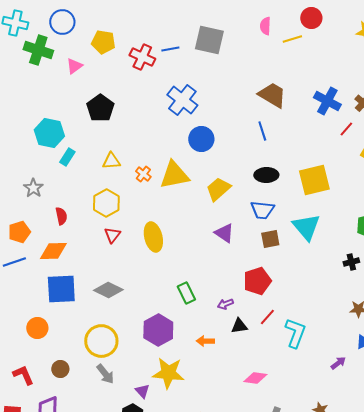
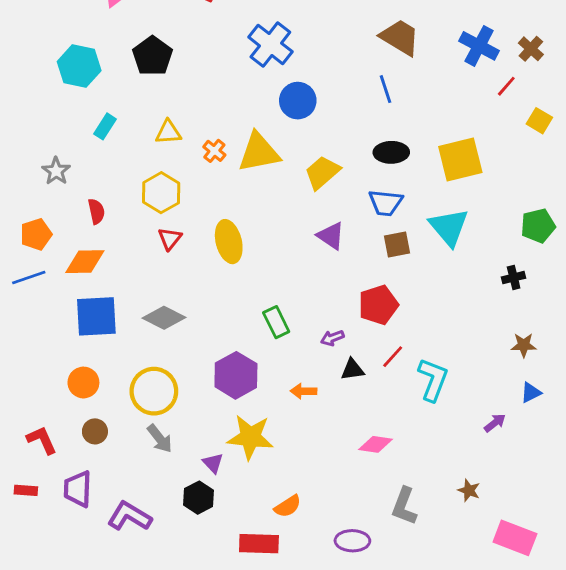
cyan hexagon: (49, 133) -> (79, 66), moved
orange circle: (37, 328) -> (83, 383), moved

